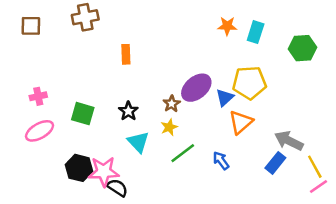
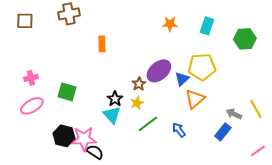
orange star: (227, 26) -> (170, 24), moved
black star: (128, 111) -> (115, 99), moved
gray arrow: (289, 141) -> (234, 114), size x0.7
yellow line: (315, 167) -> (256, 109), moved

